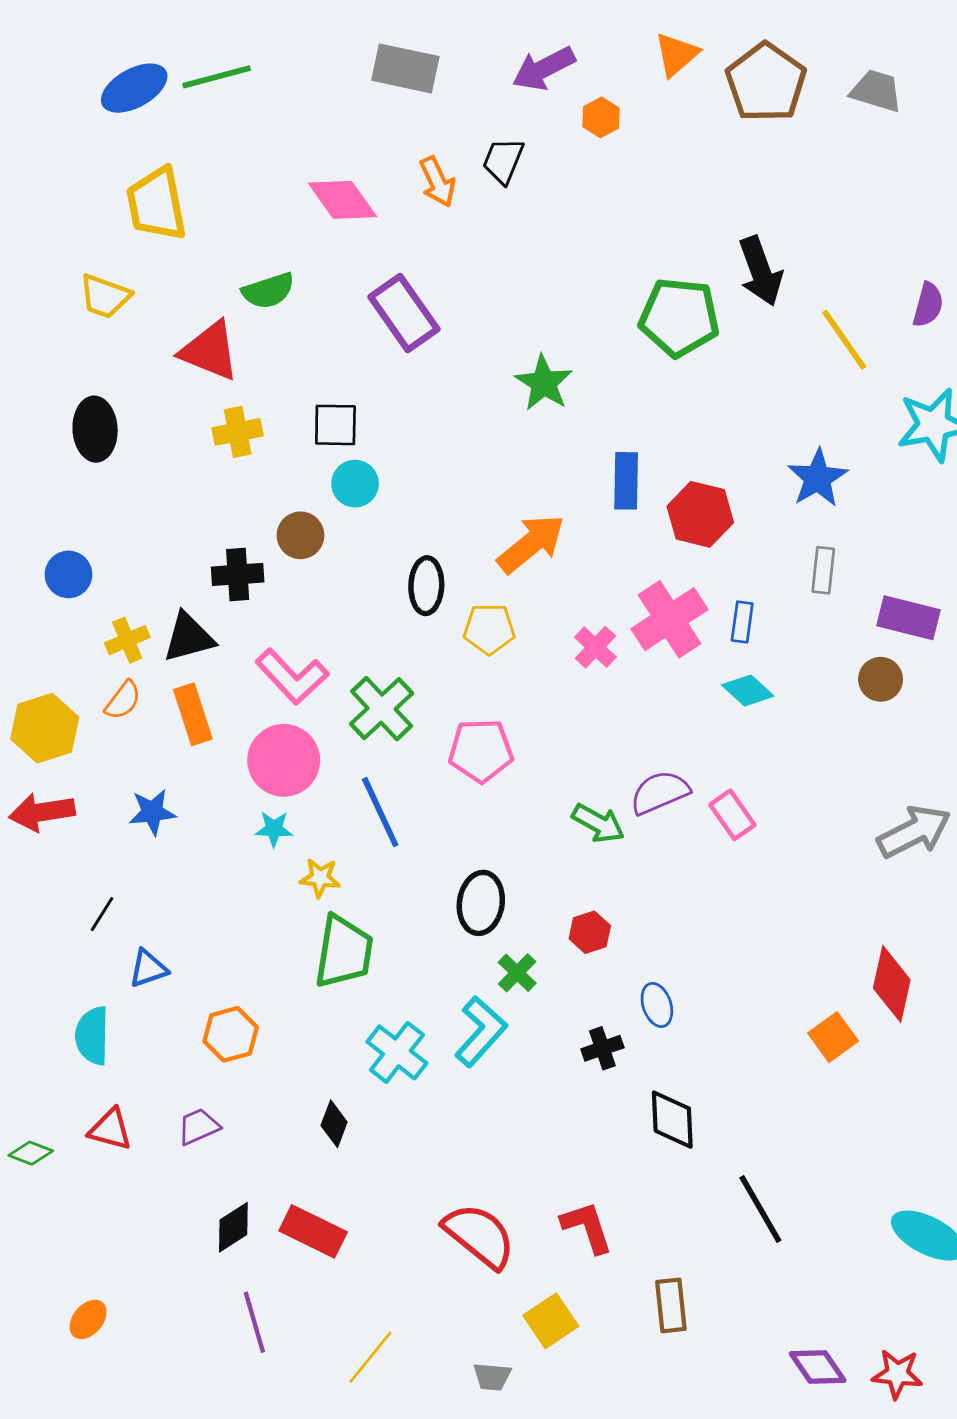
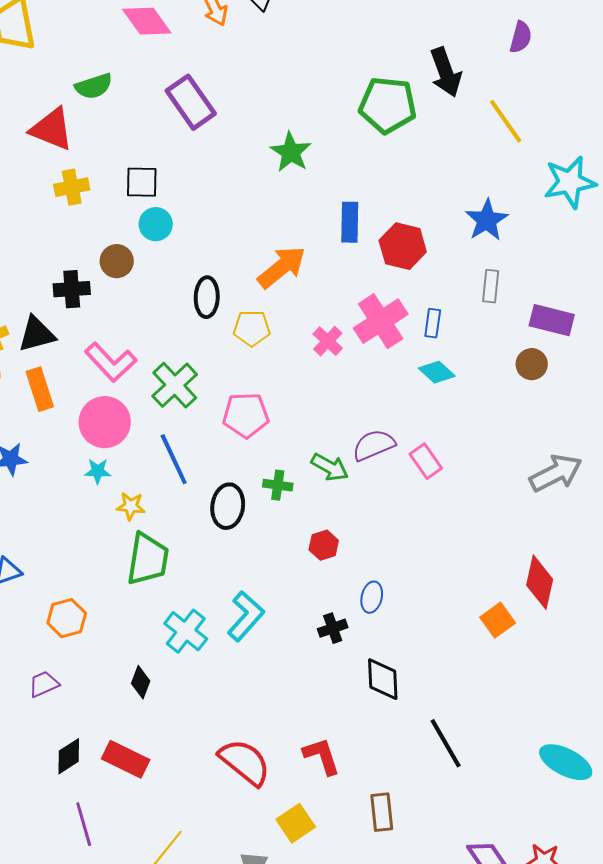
purple semicircle: (928, 305) -> (521, 37), moved
black ellipse: (481, 903) -> (228, 506), moved
green cross: (517, 973) -> (278, 485), moved, turned -36
blue ellipse: (657, 1005) -> (372, 597), turned 32

